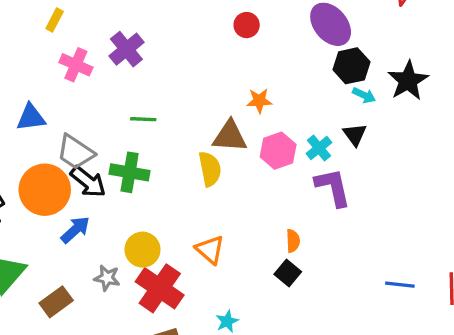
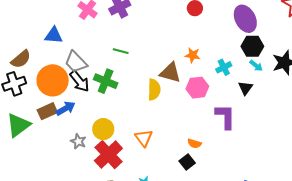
cyan cross: (319, 148) -> (224, 67), moved
orange semicircle: (293, 241) -> (194, 143), turned 96
brown rectangle: (56, 302) -> (47, 111), moved

